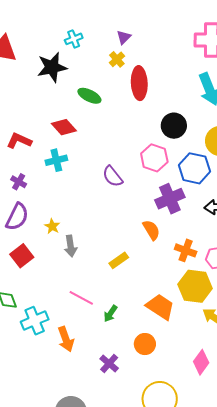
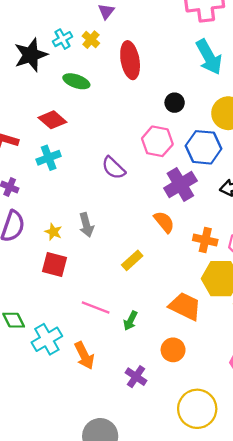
cyan cross: (74, 39) -> (62, 39), moved
yellow cross: (117, 59) -> (91, 40), moved
black circle: (174, 126) -> (175, 103), size x0.7
gray arrow: (71, 246) -> (86, 225), moved
red square: (22, 256) -> (55, 265), moved, turned -30

